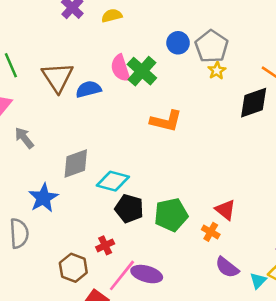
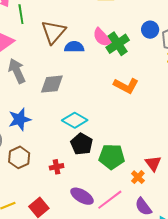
pink semicircle: (120, 68) -> (102, 37), turned -40
gray arrow: (24, 138) -> (17, 71), size x1.4
gray diamond: (76, 164) -> (52, 84), moved
brown hexagon: (73, 268) -> (19, 157), moved
pink line: (122, 275) -> (110, 200), moved

